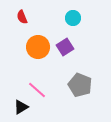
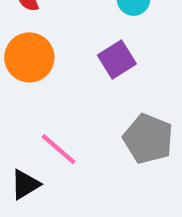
orange circle: (38, 47) -> (29, 57), moved

